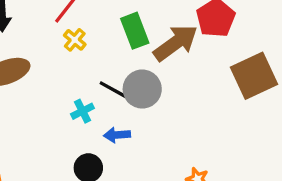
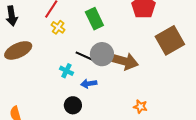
brown arrow: (175, 43) -> (124, 61), moved, turned 56
cyan cross: (82, 111) -> (66, 71), turned -32

